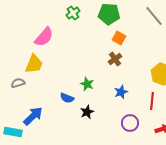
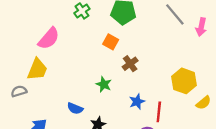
orange square: (119, 38) -> (111, 42), moved
green star: (87, 84) -> (104, 84), moved
red line: (152, 101) -> (159, 112), moved

